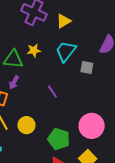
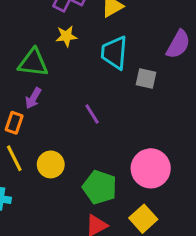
yellow star: (34, 50) -> (66, 36), moved
cyan trapezoid: (66, 51) -> (114, 53), turned -35

